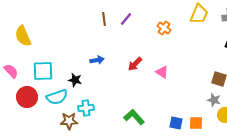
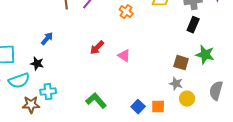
blue arrow: (97, 60) -> (47, 39), moved, turned -40
blue square: (176, 123) -> (138, 107), turned 32

